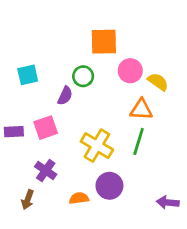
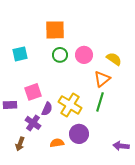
orange square: (104, 42) -> (55, 30), moved
pink circle: (130, 71) -> (84, 55), moved
purple semicircle: (65, 96) -> (47, 109), moved
orange triangle: (141, 110) -> (102, 79), turned -42
purple rectangle: (14, 132) -> (10, 105), moved

